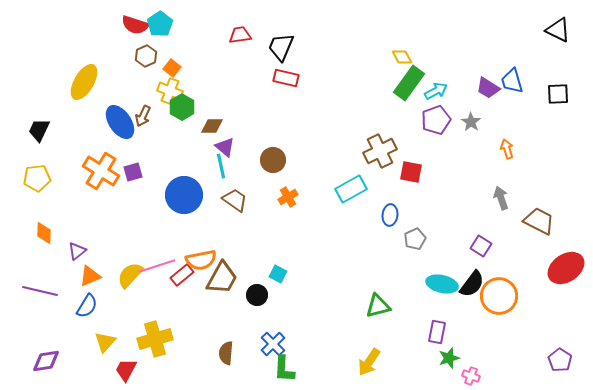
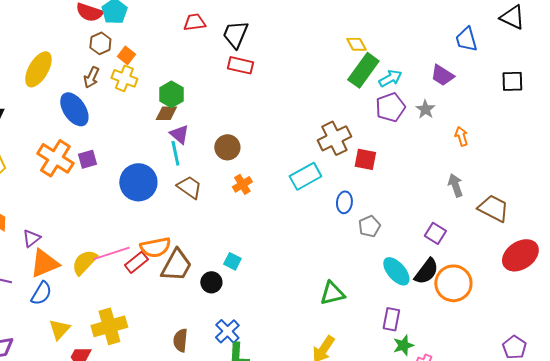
blue trapezoid: (512, 81) -> (466, 39), moved
green hexagon: (182, 107) -> (171, 94), moved
brown arrow: (143, 116) -> (91, 77), moved
orange triangle: (90, 276) -> (44, 263), size x1.4
cyan ellipse: (442, 284) -> (396, 271), turned 36

